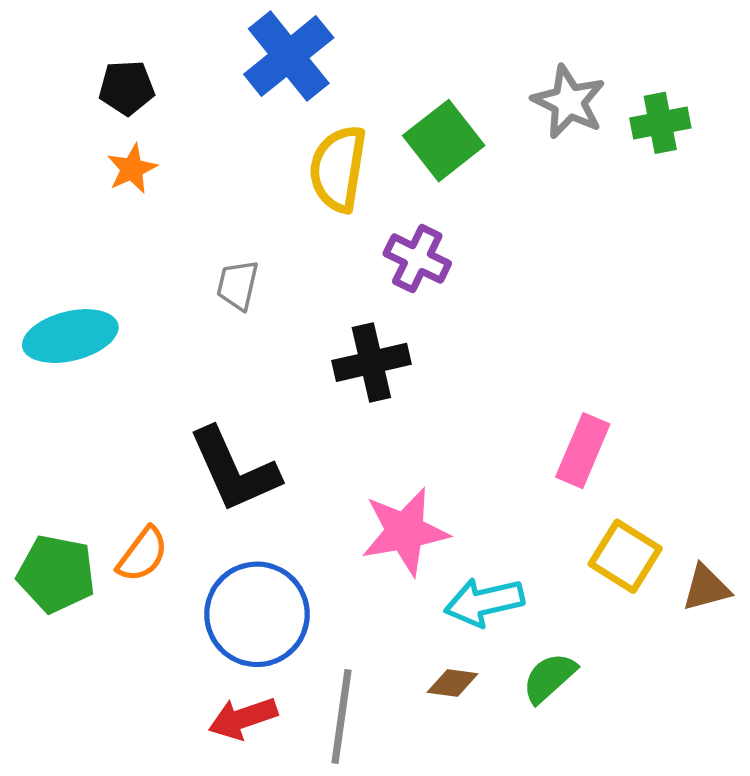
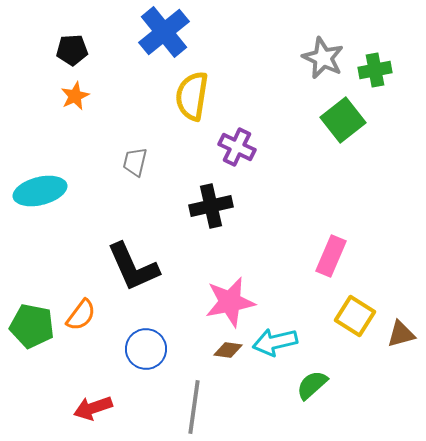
green square: (444, 141) -> (343, 120), moved
blue circle: (257, 614) -> (146, 349), size x0.7
brown diamond: (452, 683) -> (228, 350), moved
red arrow: (243, 718) -> (93, 408), moved

